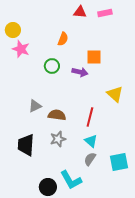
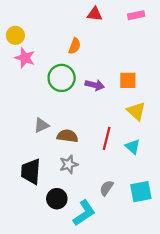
pink rectangle: (105, 13) -> (136, 15), moved
orange square: (94, 57) -> (128, 80), moved
green circle: (52, 66) -> (62, 78), size x1.5
cyan triangle: (91, 141) -> (133, 147), moved
cyan L-shape: (71, 180) -> (84, 213), turned -95
black circle: (48, 187) -> (57, 199), moved

